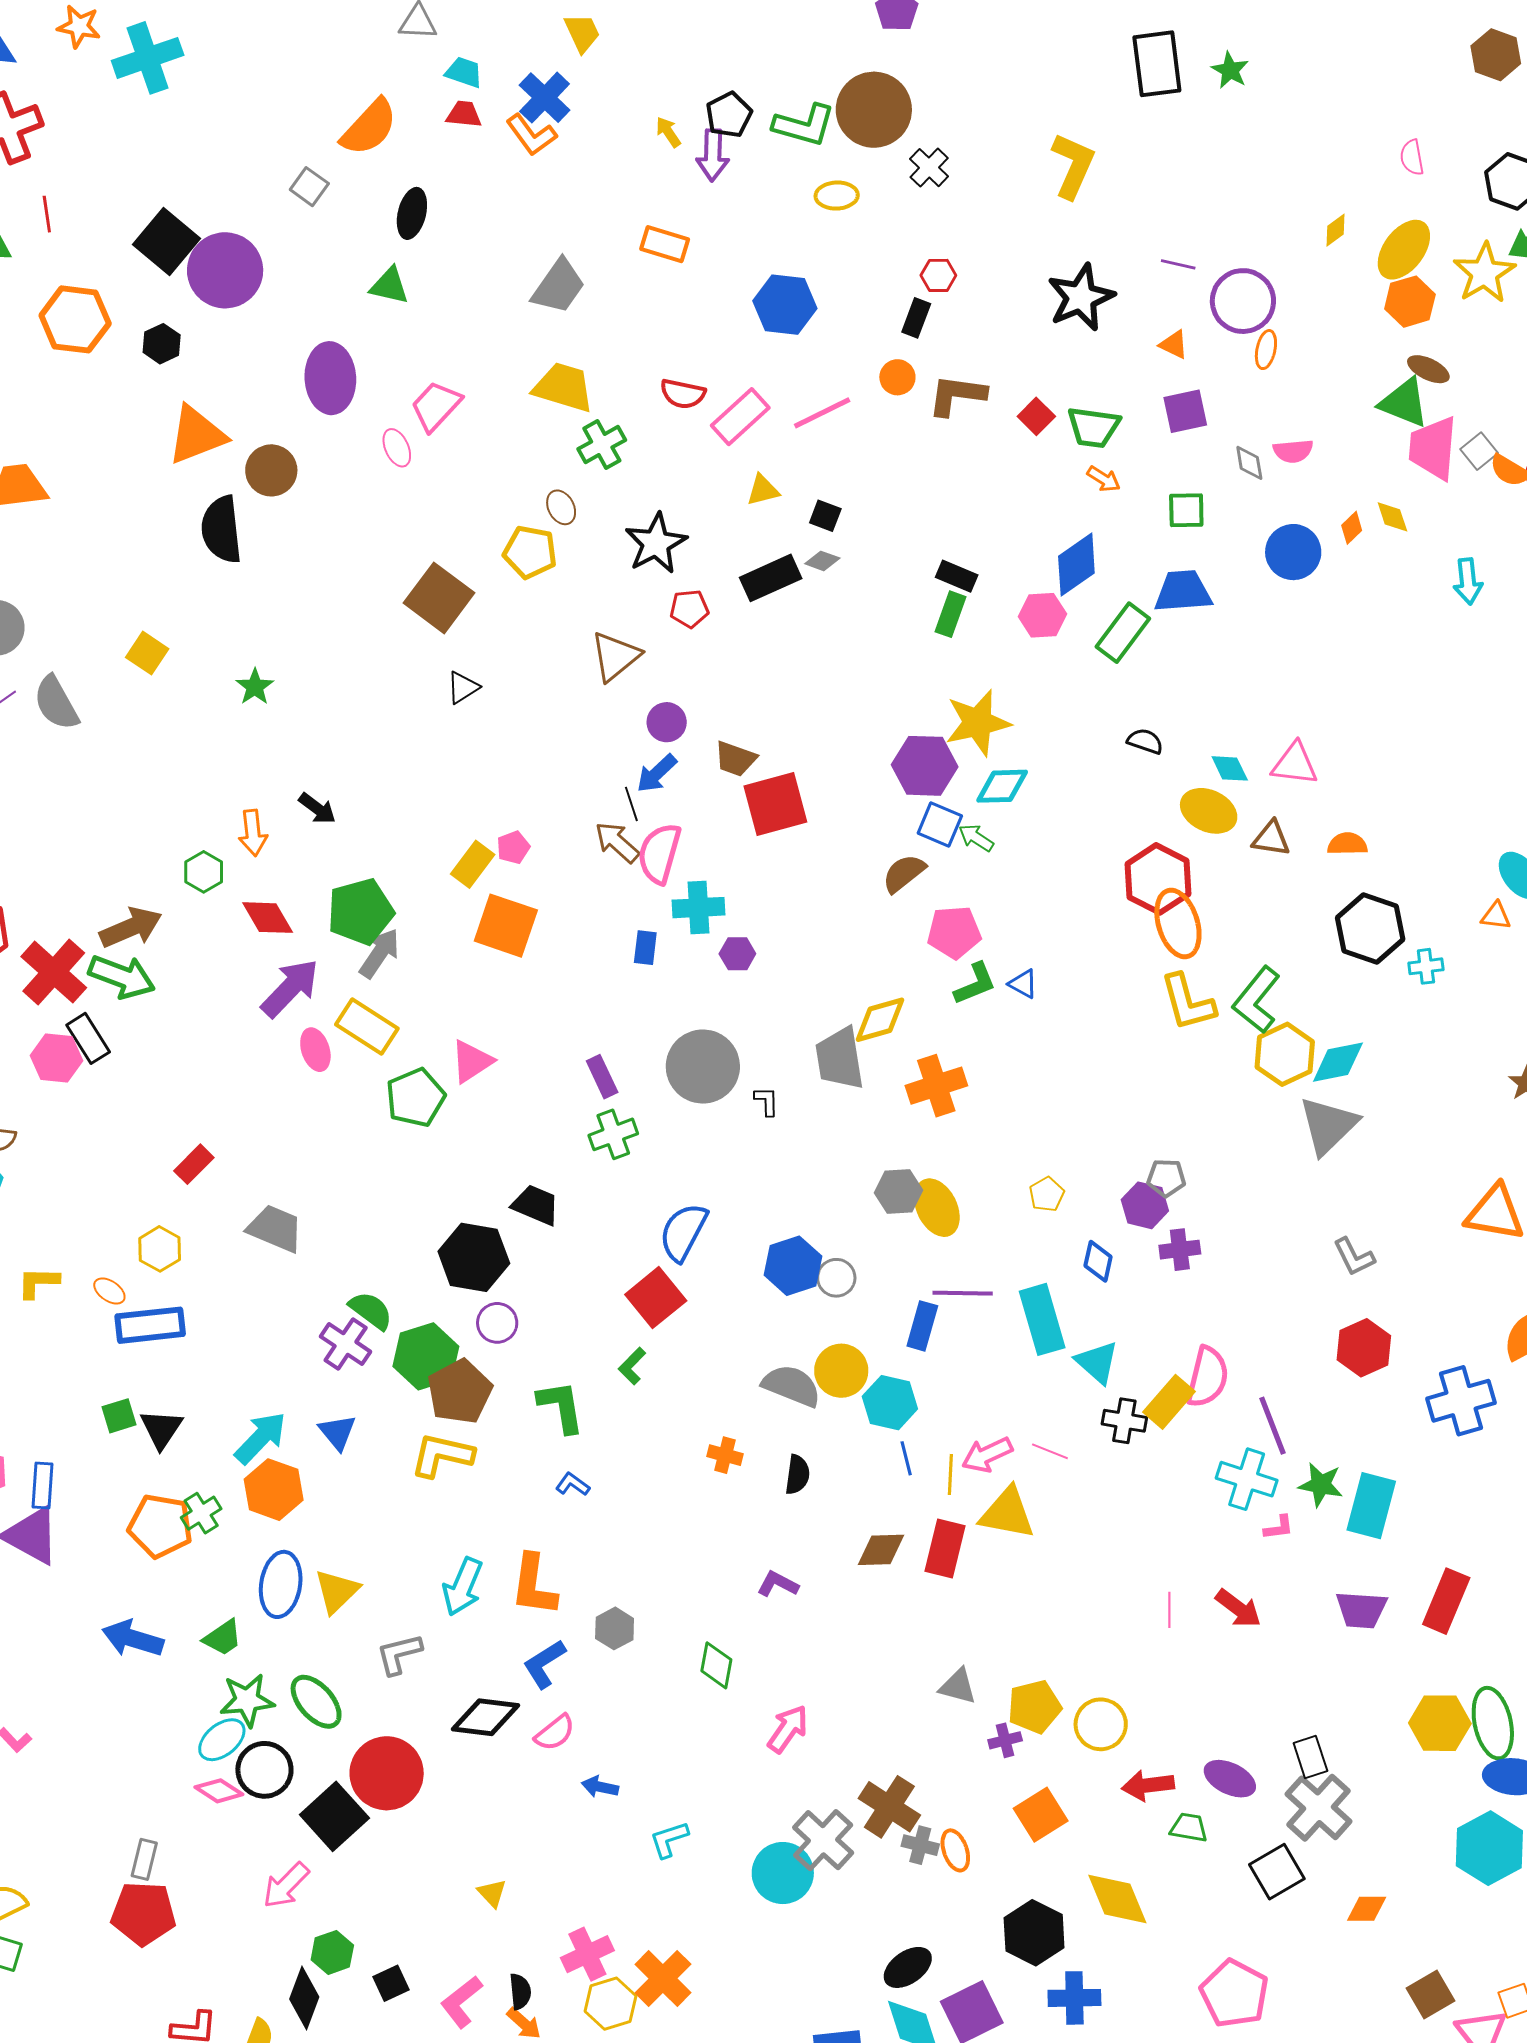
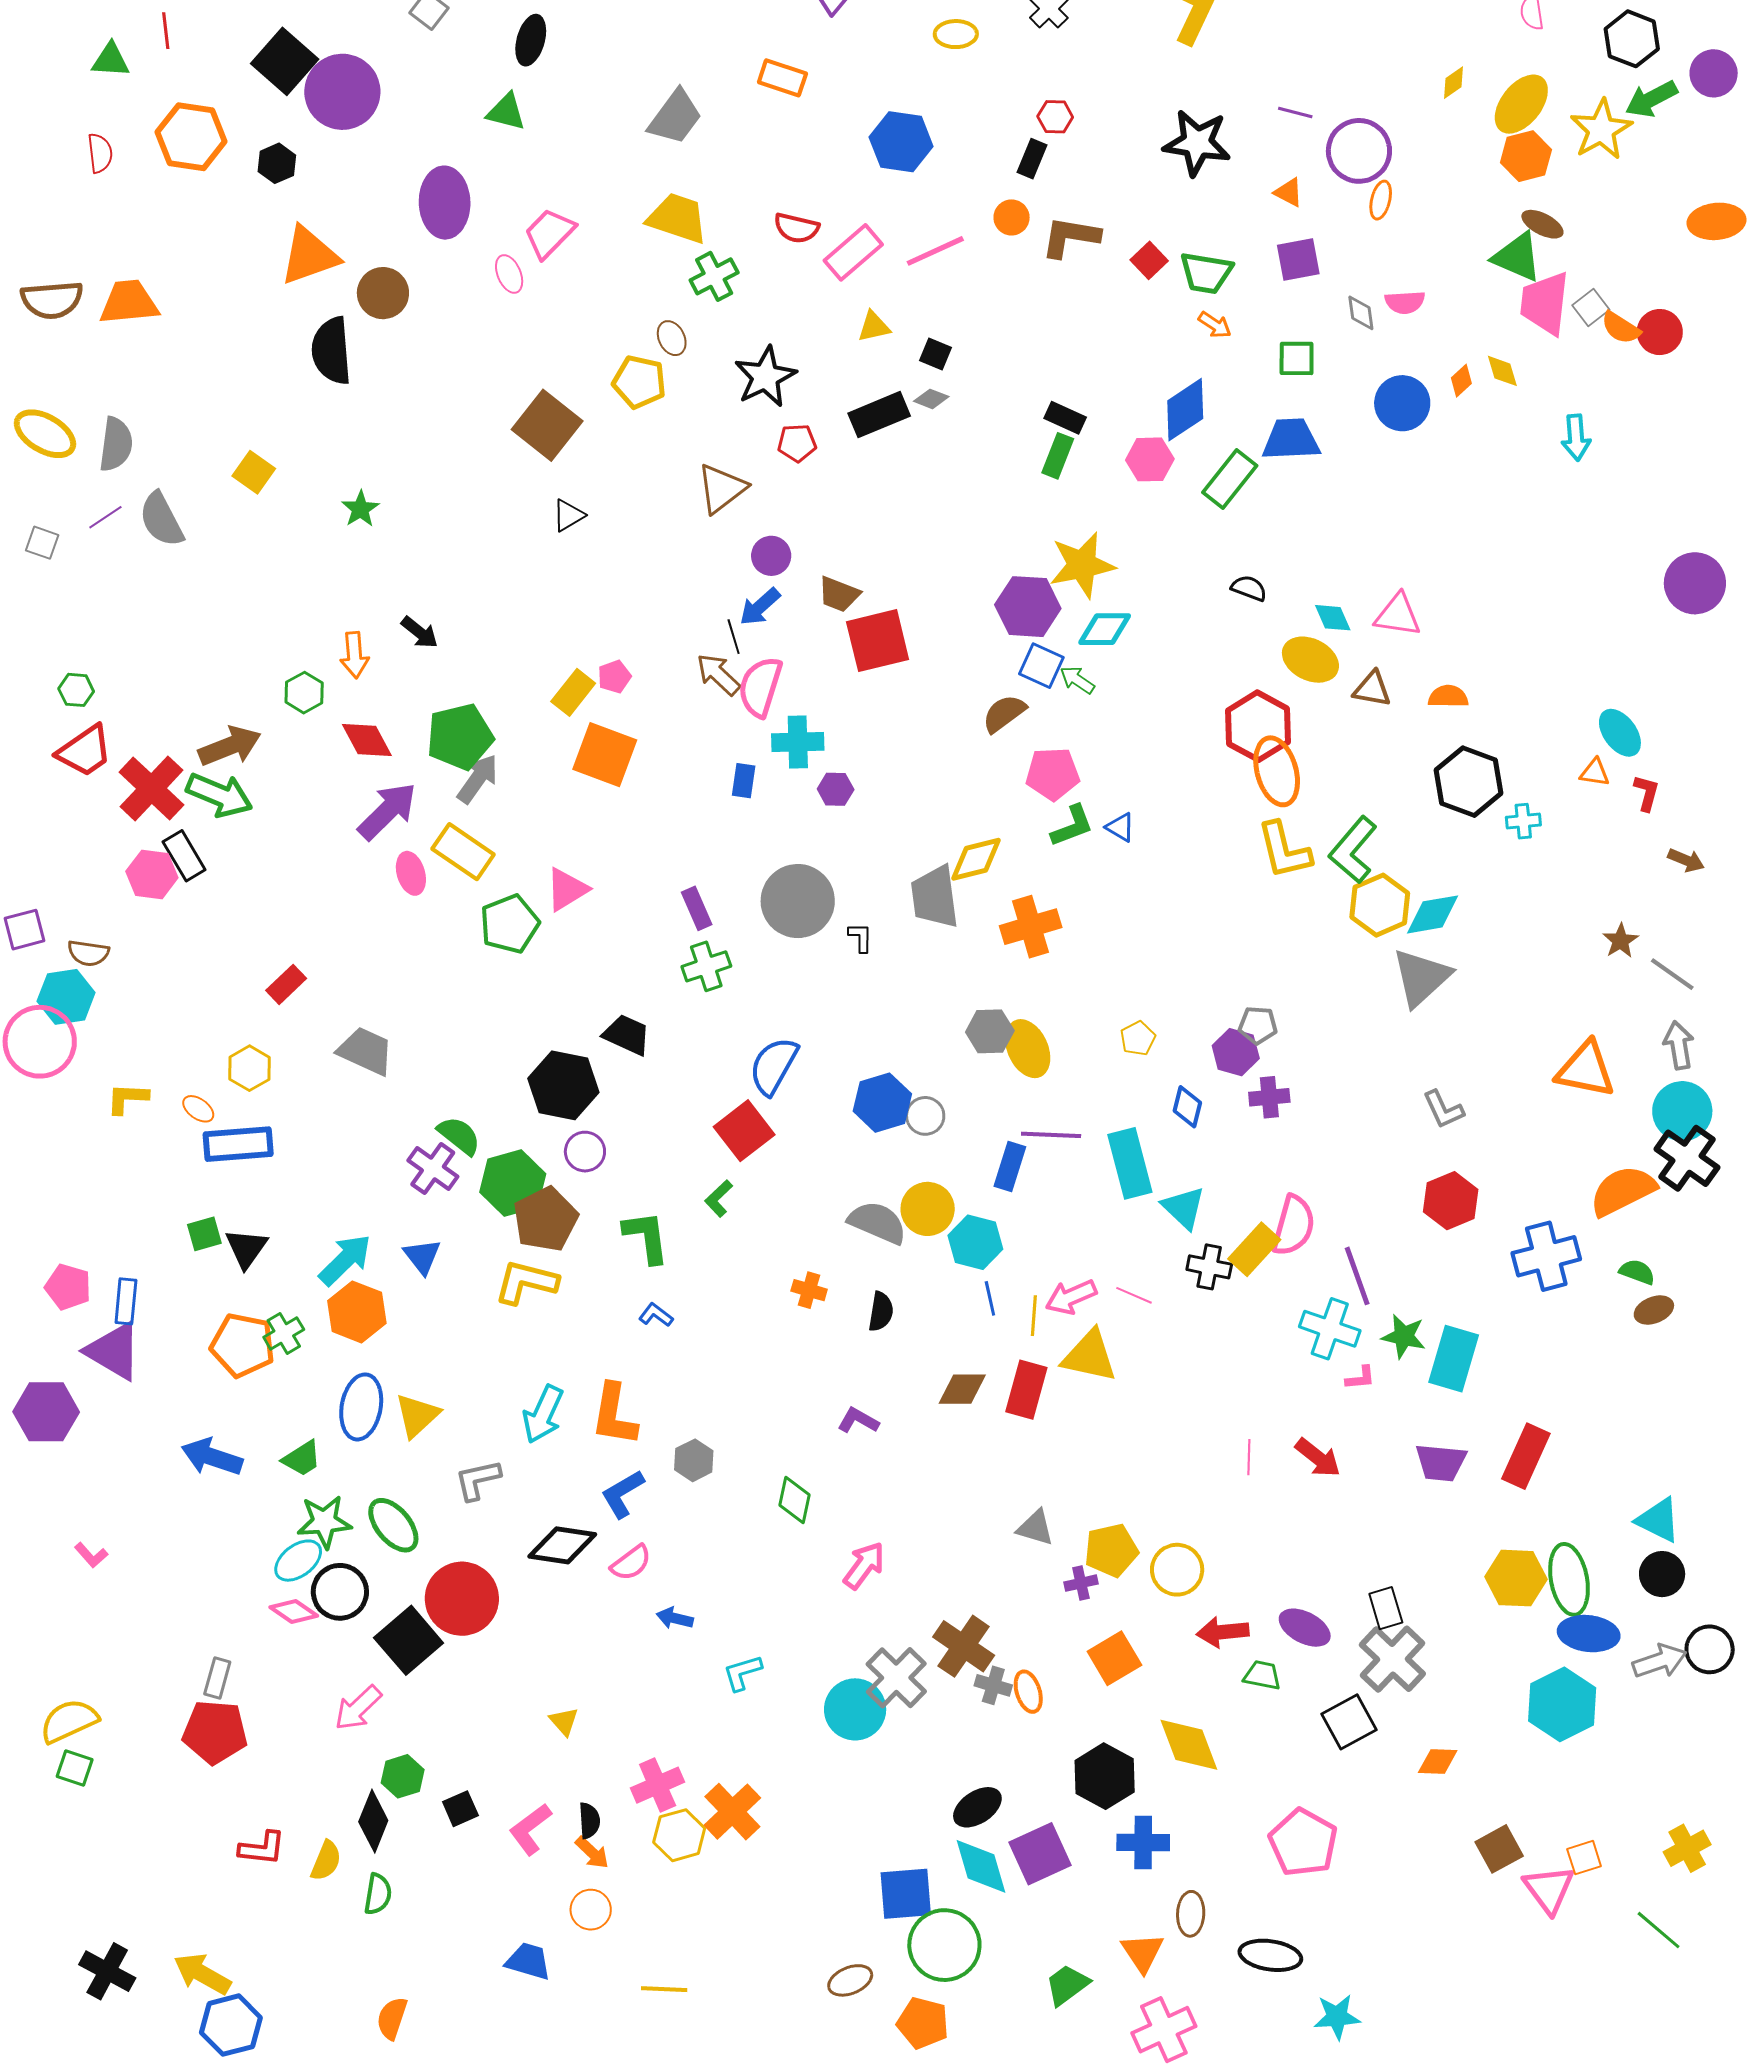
black star: (1081, 297) -> (1197, 143), turned 30

